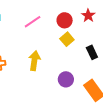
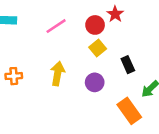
red star: (88, 16) -> (115, 14), moved
purple circle: (66, 79) -> (95, 82), moved

